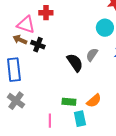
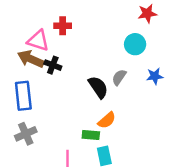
brown arrow: (20, 40) -> (31, 59), size x1.5
gray cross: (16, 101) -> (26, 134), turned 30
orange semicircle: (94, 101) -> (107, 120), moved

